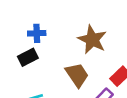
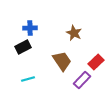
brown star: (92, 40) -> (74, 33), size x0.7

